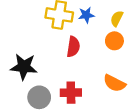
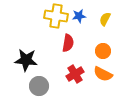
orange circle: (114, 41) -> (103, 51), moved
red cross: (71, 93) -> (75, 74), moved, turned -30

